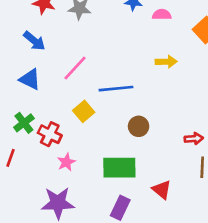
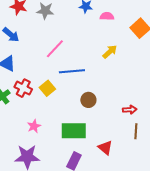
yellow arrow: (166, 62) -> (110, 52), turned -42
pink line: (75, 68) -> (55, 49), moved
red cross: (50, 134) -> (23, 88), moved

